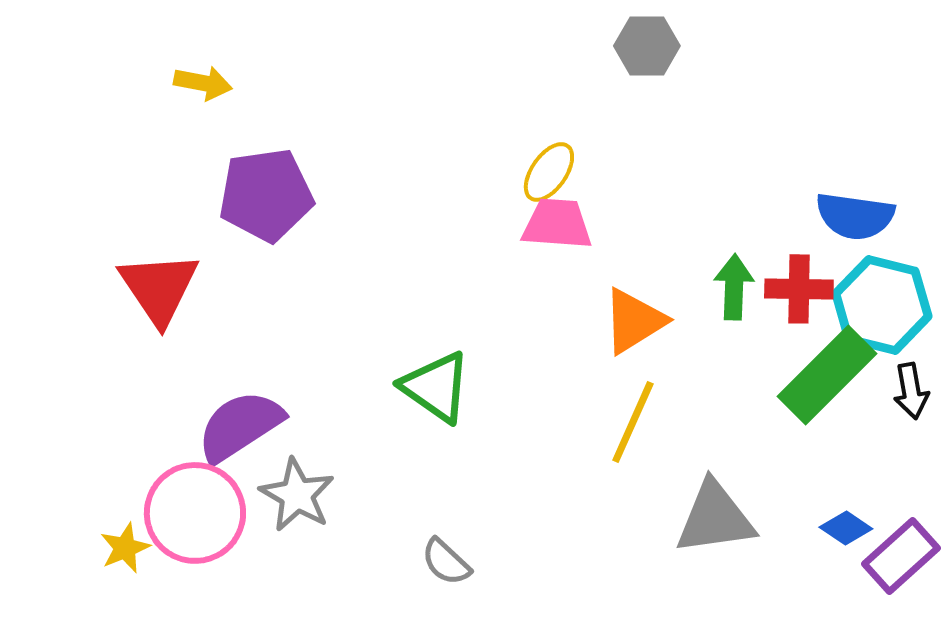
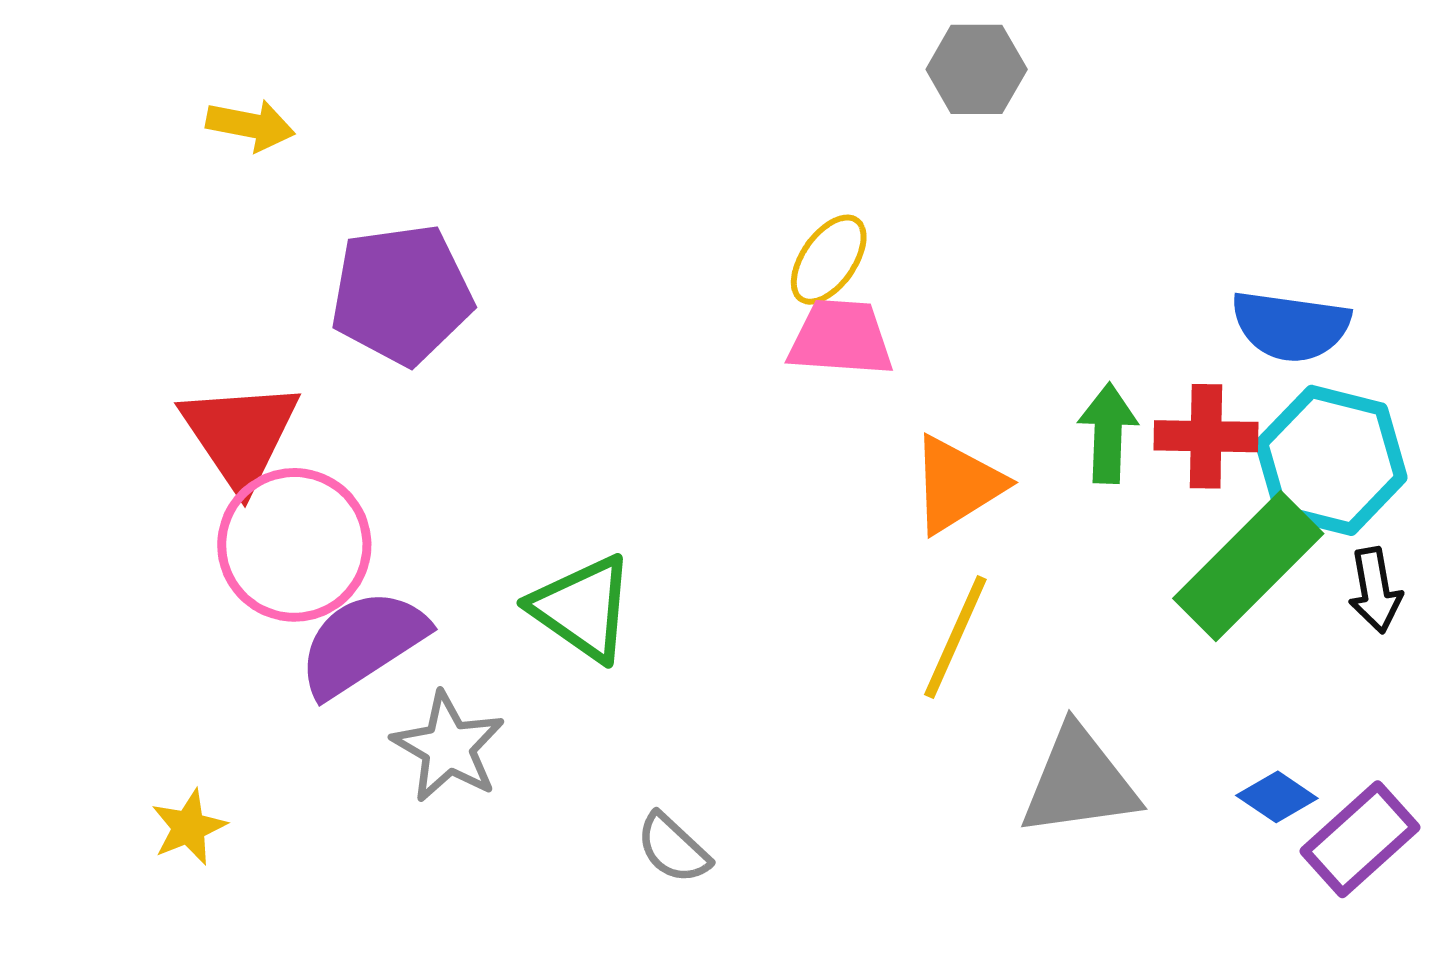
yellow arrow: (203, 83) -> (251, 125), moved
green triangle: (436, 387) -> (583, 608), moved
pink circle: (195, 513) -> (294, 545), moved

